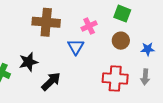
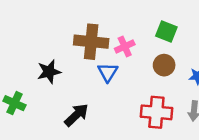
brown cross: (46, 22) -> (91, 42), moved
black star: (28, 62) -> (49, 72), moved

